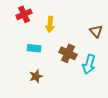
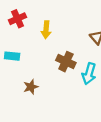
cyan rectangle: (34, 48) -> (12, 56), moved

